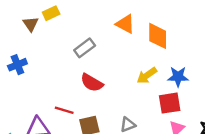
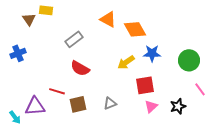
yellow rectangle: (51, 13) -> (46, 10), turned 32
orange diamond: (158, 36) -> (135, 29), turned -30
blue star: (178, 77) -> (152, 53), moved

